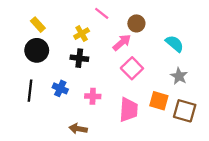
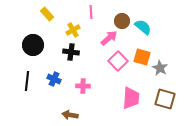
pink line: (102, 13) -> (91, 12), turned 48
yellow rectangle: (38, 25) -> (47, 14), moved
cyan semicircle: (175, 44) -> (143, 27), moved
orange square: (159, 101) -> (142, 57), moved
pink trapezoid: (129, 110) -> (131, 98), moved

